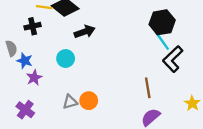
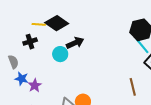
cyan circle: (66, 58) -> (60, 54), moved
blue star: (25, 61) -> (22, 79), moved

